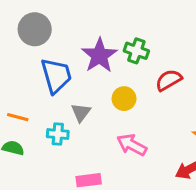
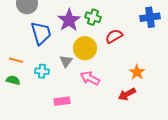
yellow circle: (124, 99) -> (85, 48), size x1.5
gray triangle: (81, 112) -> (66, 61), moved

